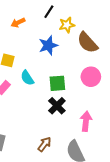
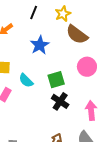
yellow star: (67, 25) -> (63, 14), moved

